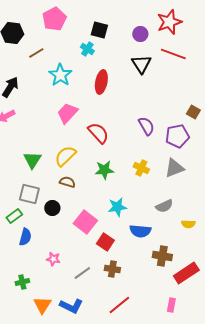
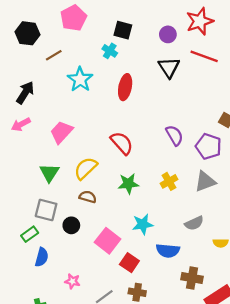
pink trapezoid: (67, 113) -> (61, 132), moved
purple pentagon: (177, 136) -> (208, 146), turned 30
yellow cross: (141, 168) -> (169, 181), turned 35

